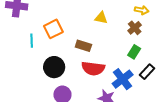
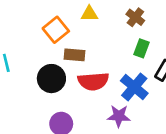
orange square: (53, 29) -> (56, 30), moved
black circle: (54, 67) -> (51, 79), moved

